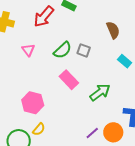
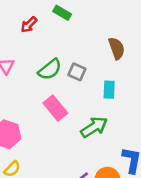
red arrow: (44, 17) -> (29, 25), size x0.6
cyan rectangle: (125, 61) -> (109, 90), moved, turned 48

